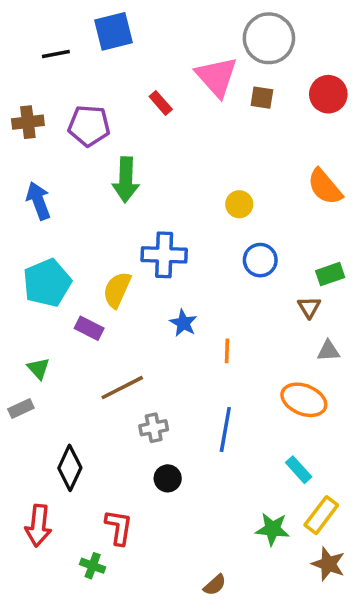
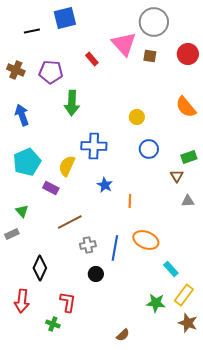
brown cross: (28, 122) -> (16, 70), turned 30
orange ellipse: (304, 400) -> (146, 240), moved
blue line: (225, 429) -> (115, 248), moved

